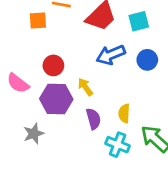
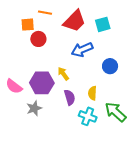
blue circle: (147, 60) -> (110, 66), moved
red circle: (53, 65) -> (38, 39), moved
pink semicircle: (18, 83) -> (14, 86), moved
gray star: (34, 134) -> (34, 108), moved

